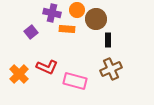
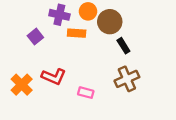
black rectangle: (108, 40) -> (123, 46), turned -32
pink rectangle: (75, 81) -> (86, 93), size x0.6

